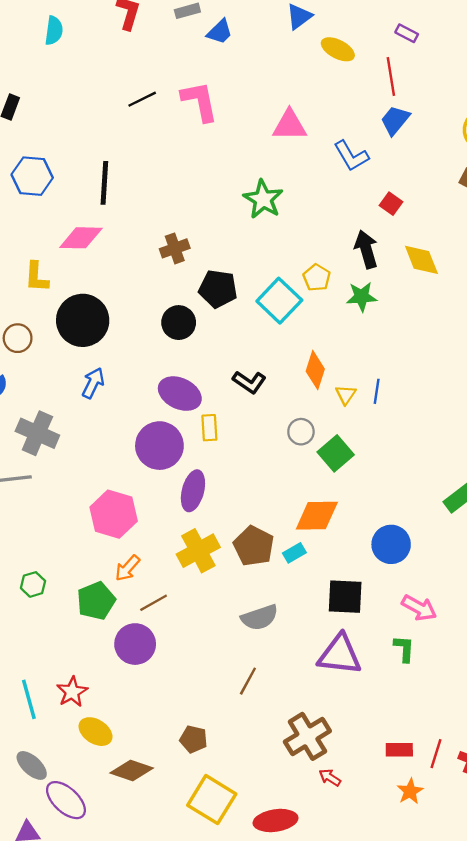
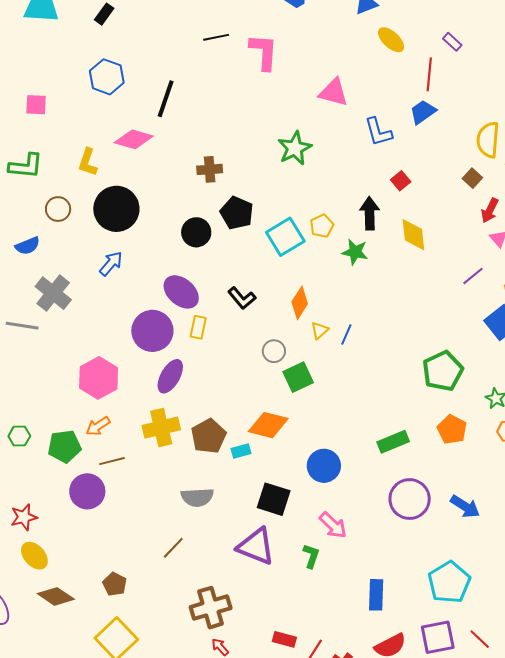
green hexagon: (33, 584) -> (19, 436), moved

